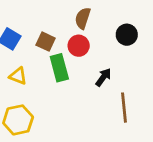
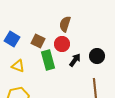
black circle: (127, 35) -> (97, 56), moved
black arrow: (103, 77) -> (75, 60), moved

